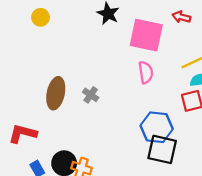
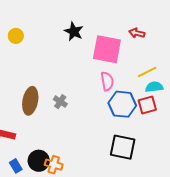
blue hexagon: (157, 127) -> (122, 104), moved

